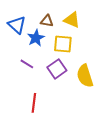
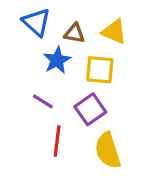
blue triangle: (17, 25) -> (36, 22), moved
yellow semicircle: (85, 76) -> (108, 151), moved
red line: (34, 103) -> (57, 141), moved

